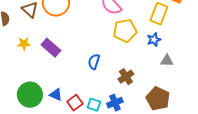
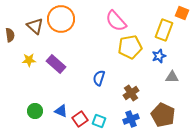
green circle: (30, 95) -> (35, 111), size x0.6
blue cross: (115, 103) -> (131, 119), moved

